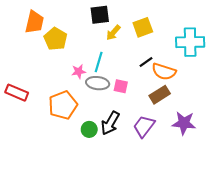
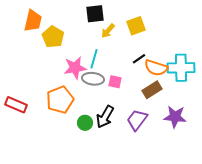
cyan cross: (190, 42) -> (181, 68), moved
pink star: (79, 72) -> (75, 68), size x1.6
red rectangle: (17, 93) -> (16, 105), moved

